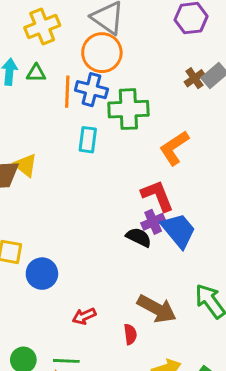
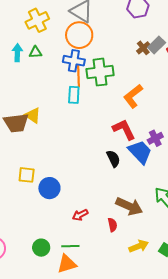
orange line: (67, 92) -> (79, 76), moved
purple cross: (153, 222) -> (155, 138), moved
black semicircle: (139, 237) -> (113, 159), turned 42

